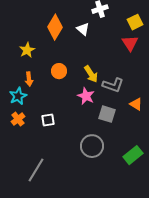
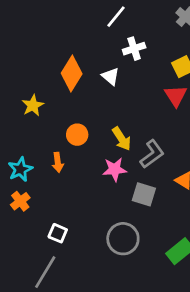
orange arrow: (29, 79) -> (58, 162), moved
gray L-shape: (113, 85) -> (152, 154), turned -55
pink star: (86, 96) -> (115, 169), turned -30
white square: (48, 120) -> (58, 233), moved, turned 32

